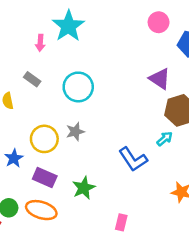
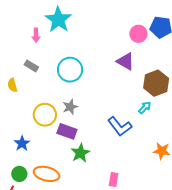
pink circle: (159, 22) -> (138, 34), moved
purple triangle: (160, 79) -> (125, 61), moved
blue star: (14, 158) -> (22, 143), moved
purple rectangle: (45, 177) -> (67, 131), moved

